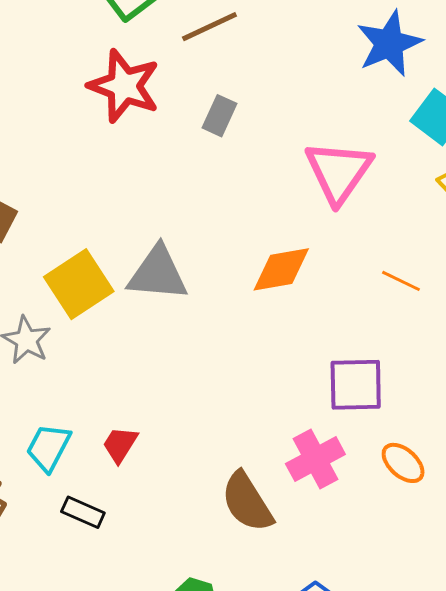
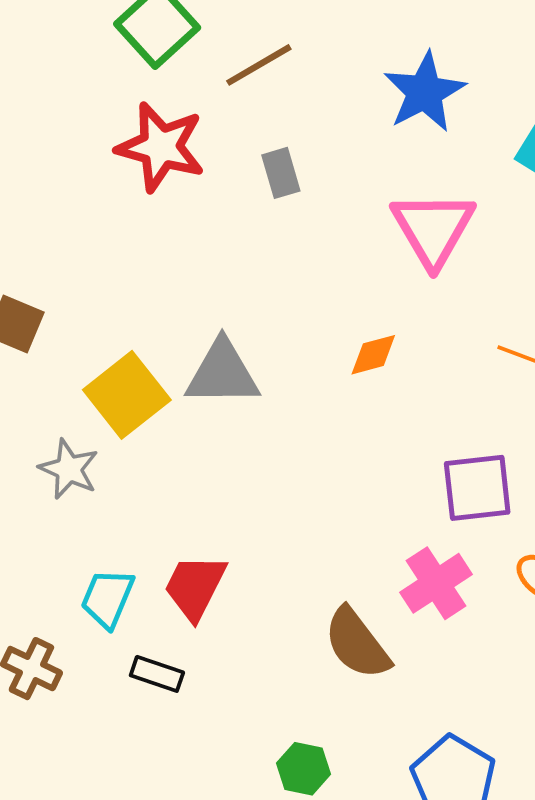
blue star: (389, 43) -> (425, 92), moved
gray rectangle: (219, 116) -> (281, 173), turned -36
orange diamond: (281, 269) -> (373, 355), size x0.7
red trapezoid: (120, 445) -> (195, 587), size x1.5

